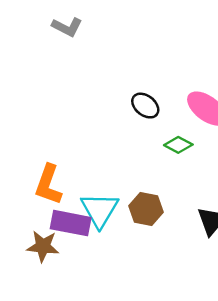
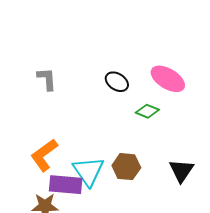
gray L-shape: (67, 27) -> (47, 79), moved, turned -115
orange L-shape: (48, 185) -> (44, 155), turned 40

